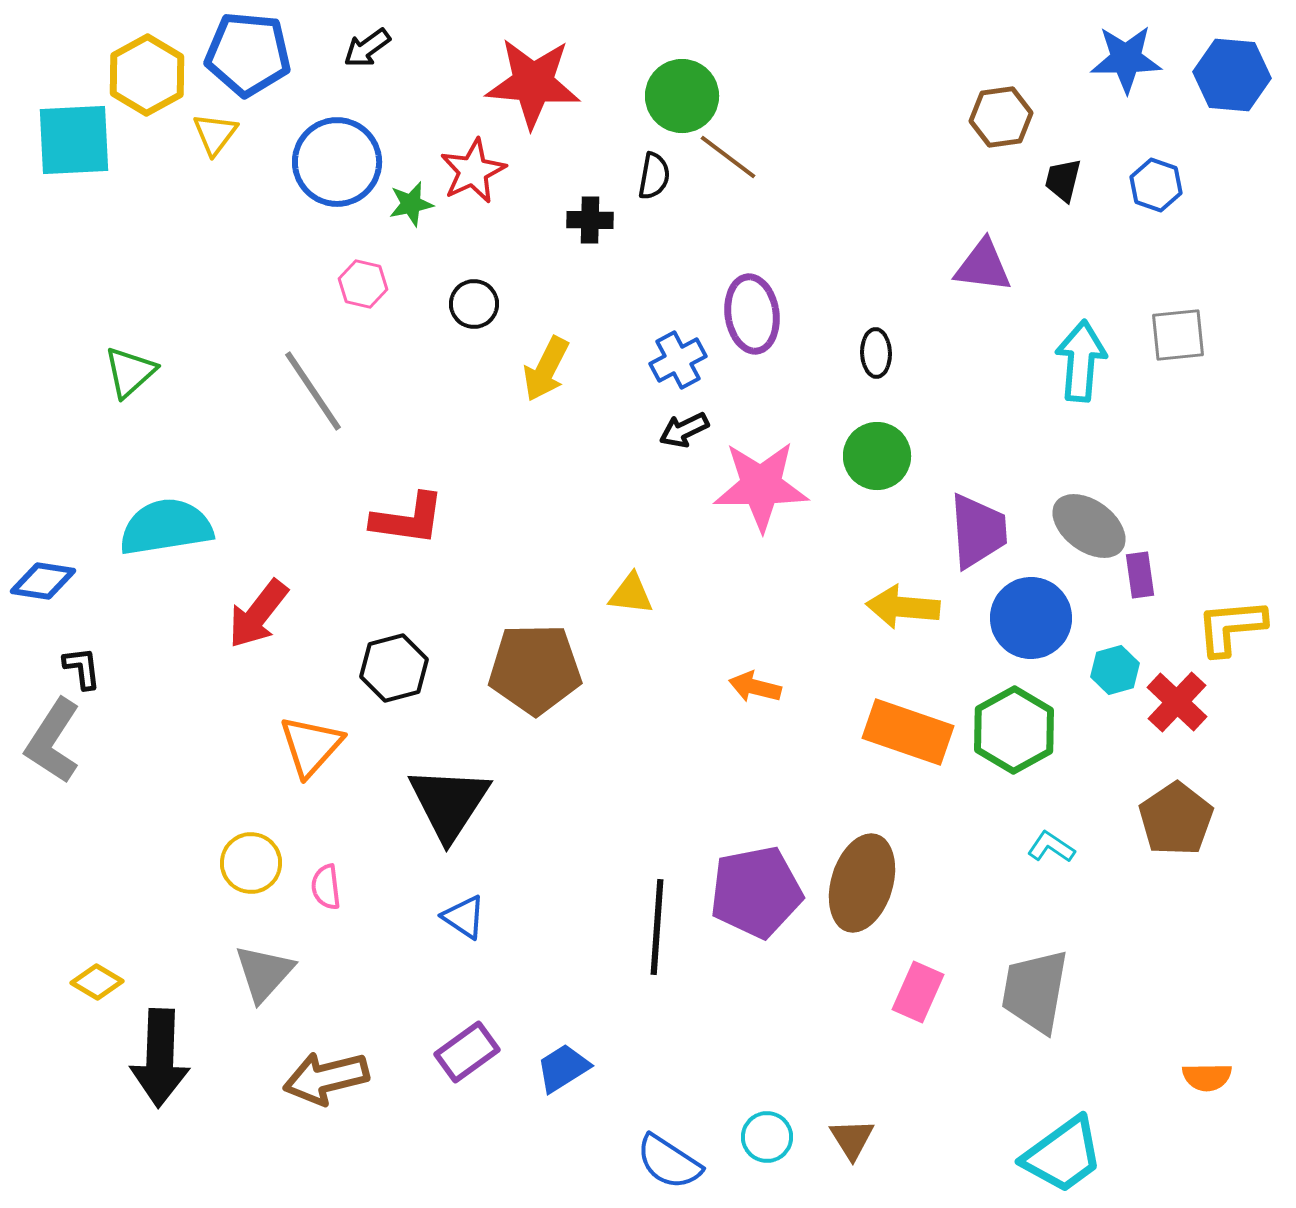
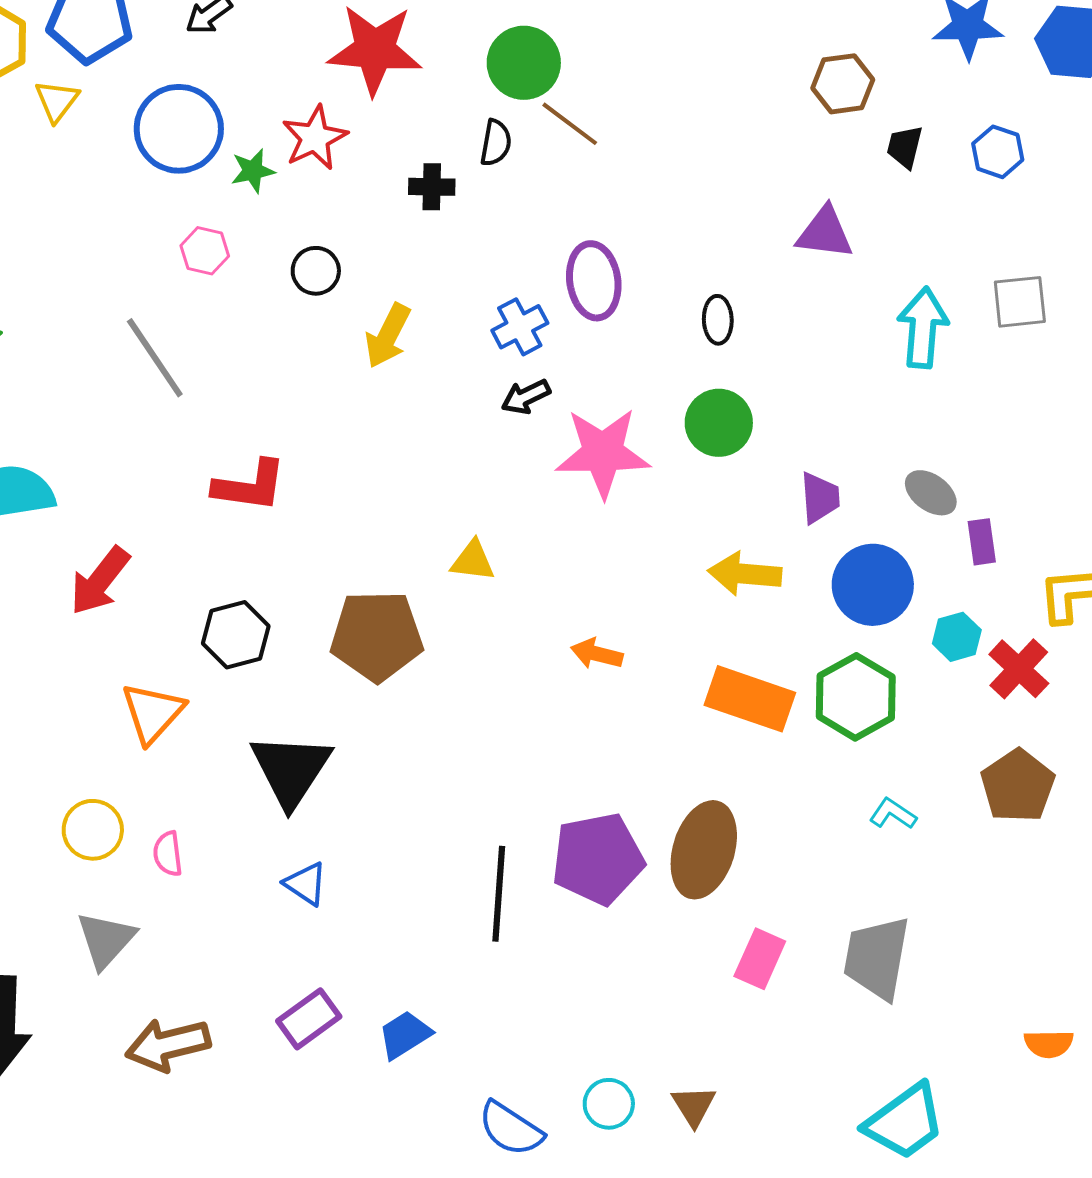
gray ellipse: (1089, 526) -> (931, 493), size x0.7
purple trapezoid: (978, 531) -> (820, 498), size x0.7

